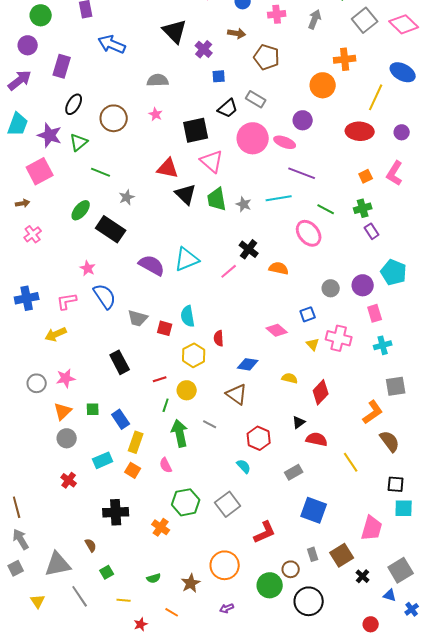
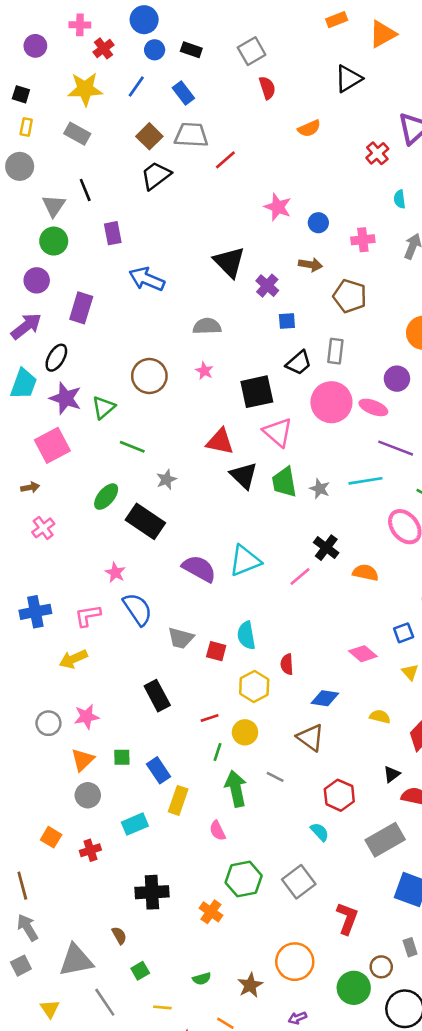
gray rectangle: (256, 99) -> (335, 351), turned 66
black ellipse: (74, 104) -> (56, 358), moved
orange square: (133, 470) -> (51, 837), moved
gray rectangle: (294, 472) -> (385, 840), size x1.6
red cross: (69, 480) -> (90, 850), turned 35
red L-shape: (265, 532) -> (347, 918), turned -45

